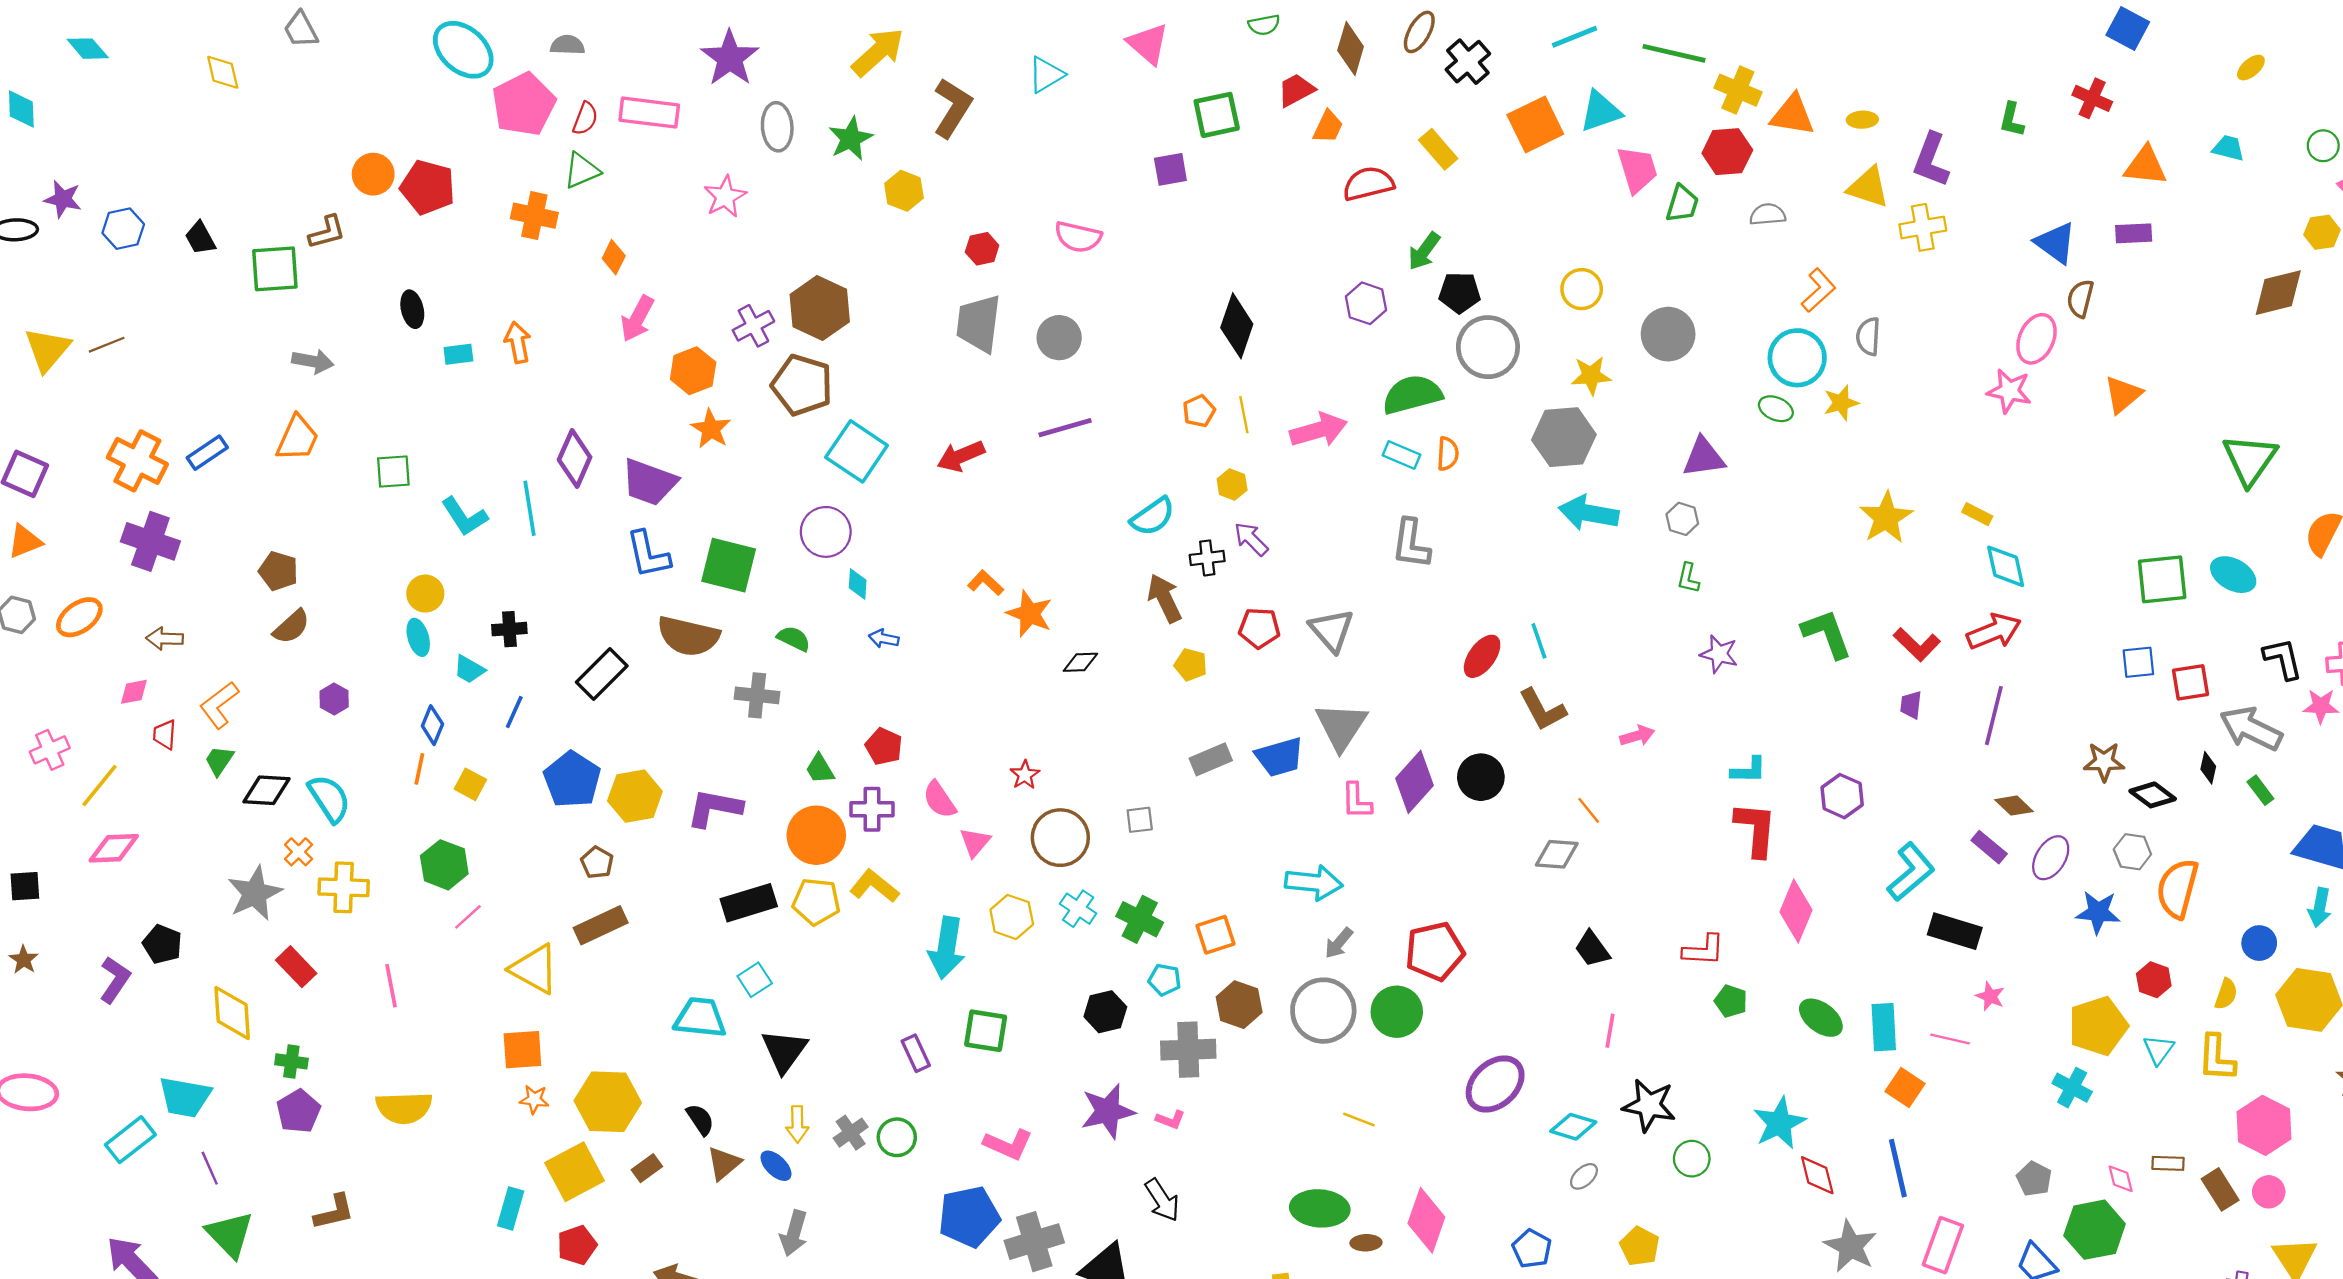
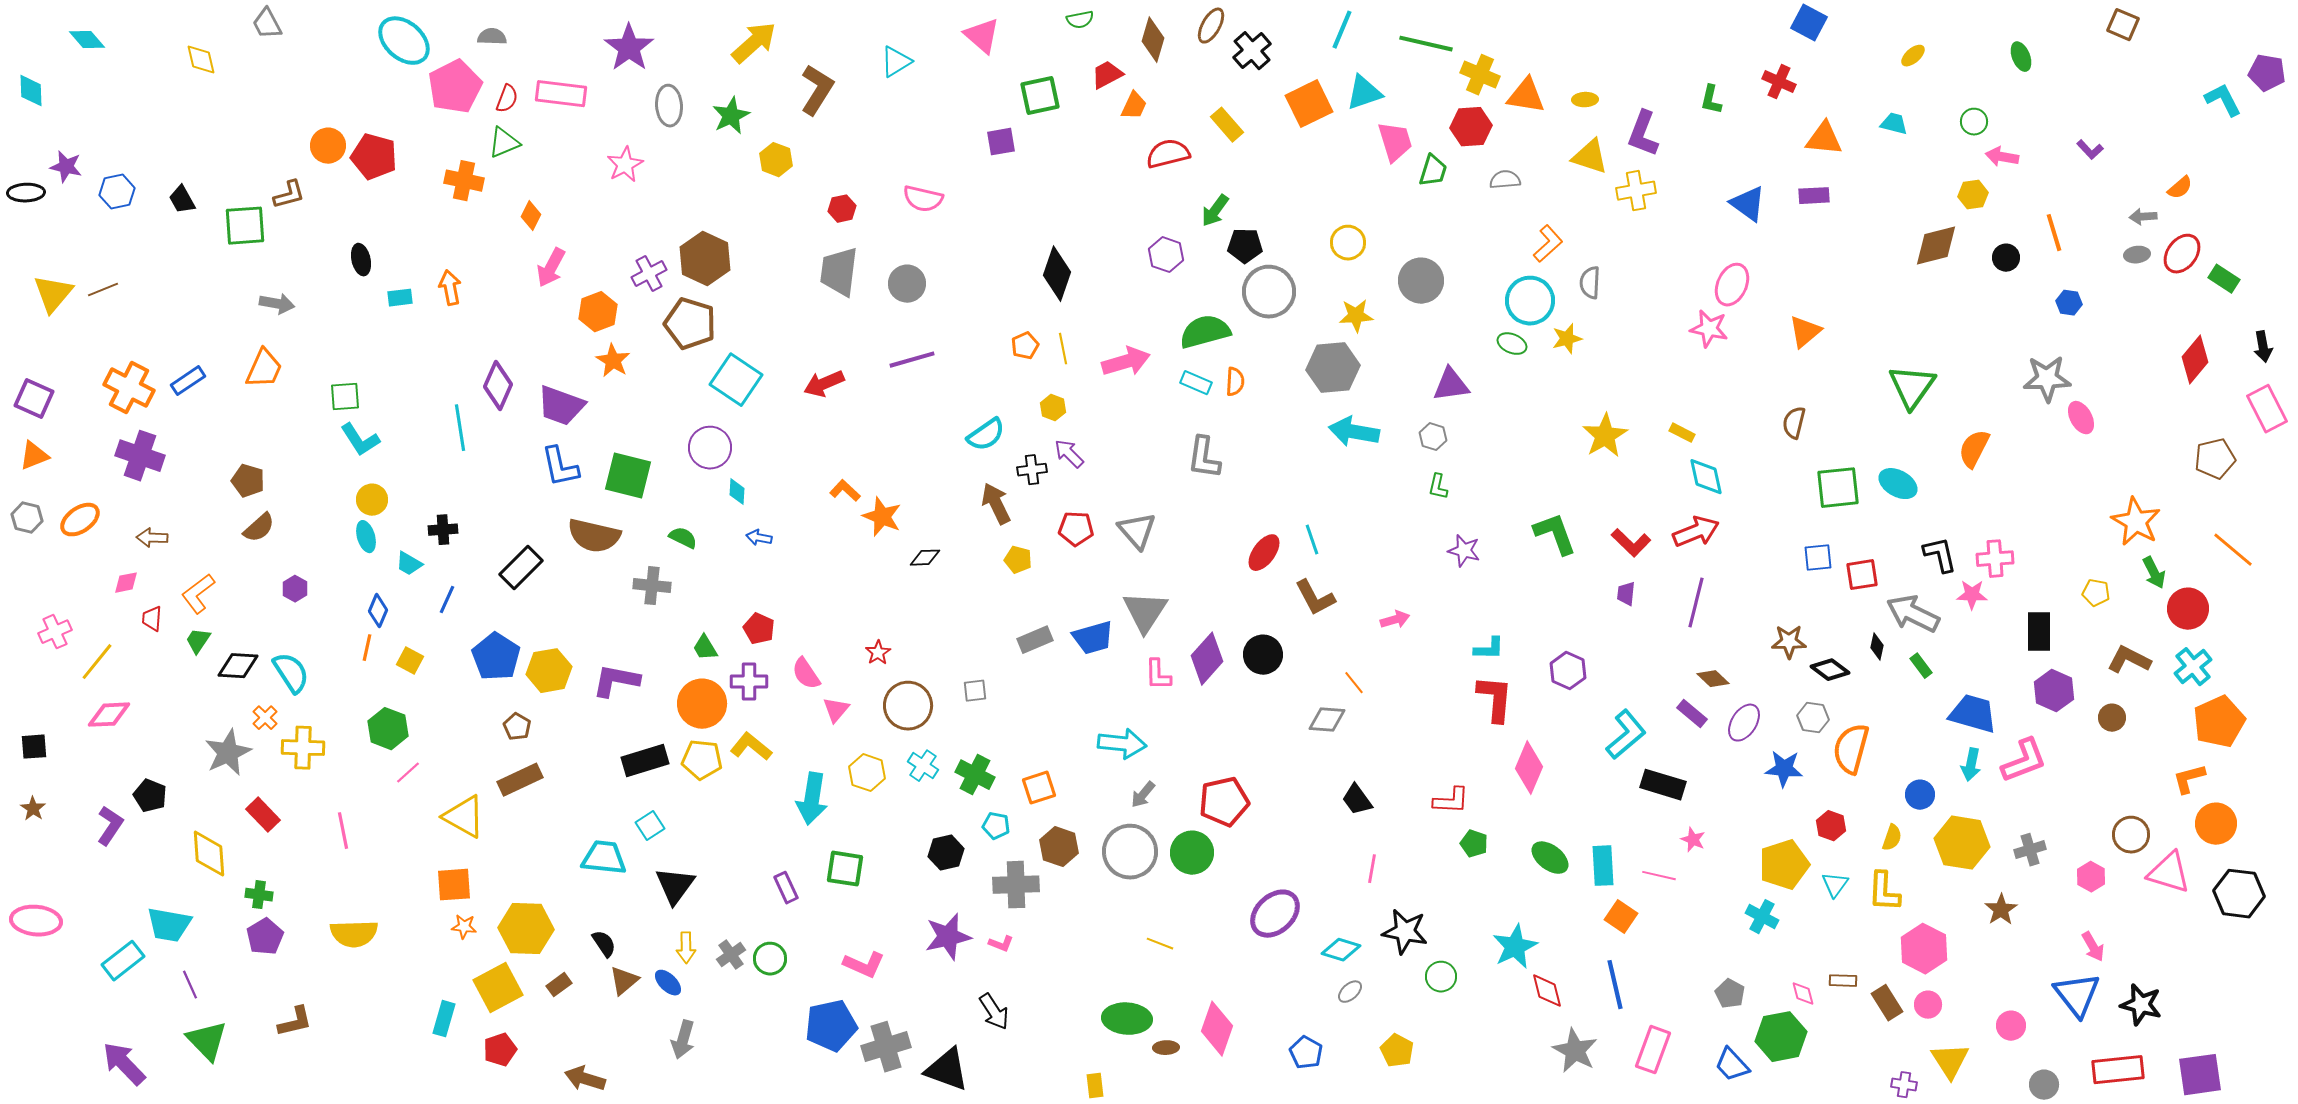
cyan line: (1574, 37) -> (1342, 30), turned -45
brown semicircle: (2080, 299) -> (1794, 423), moved
cyan L-shape: (464, 517) -> (360, 440), moved

